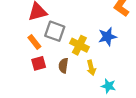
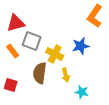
red square: (39, 63) -> (11, 85), moved, turned 32
brown semicircle: (63, 66) -> (40, 73), size x1.5

